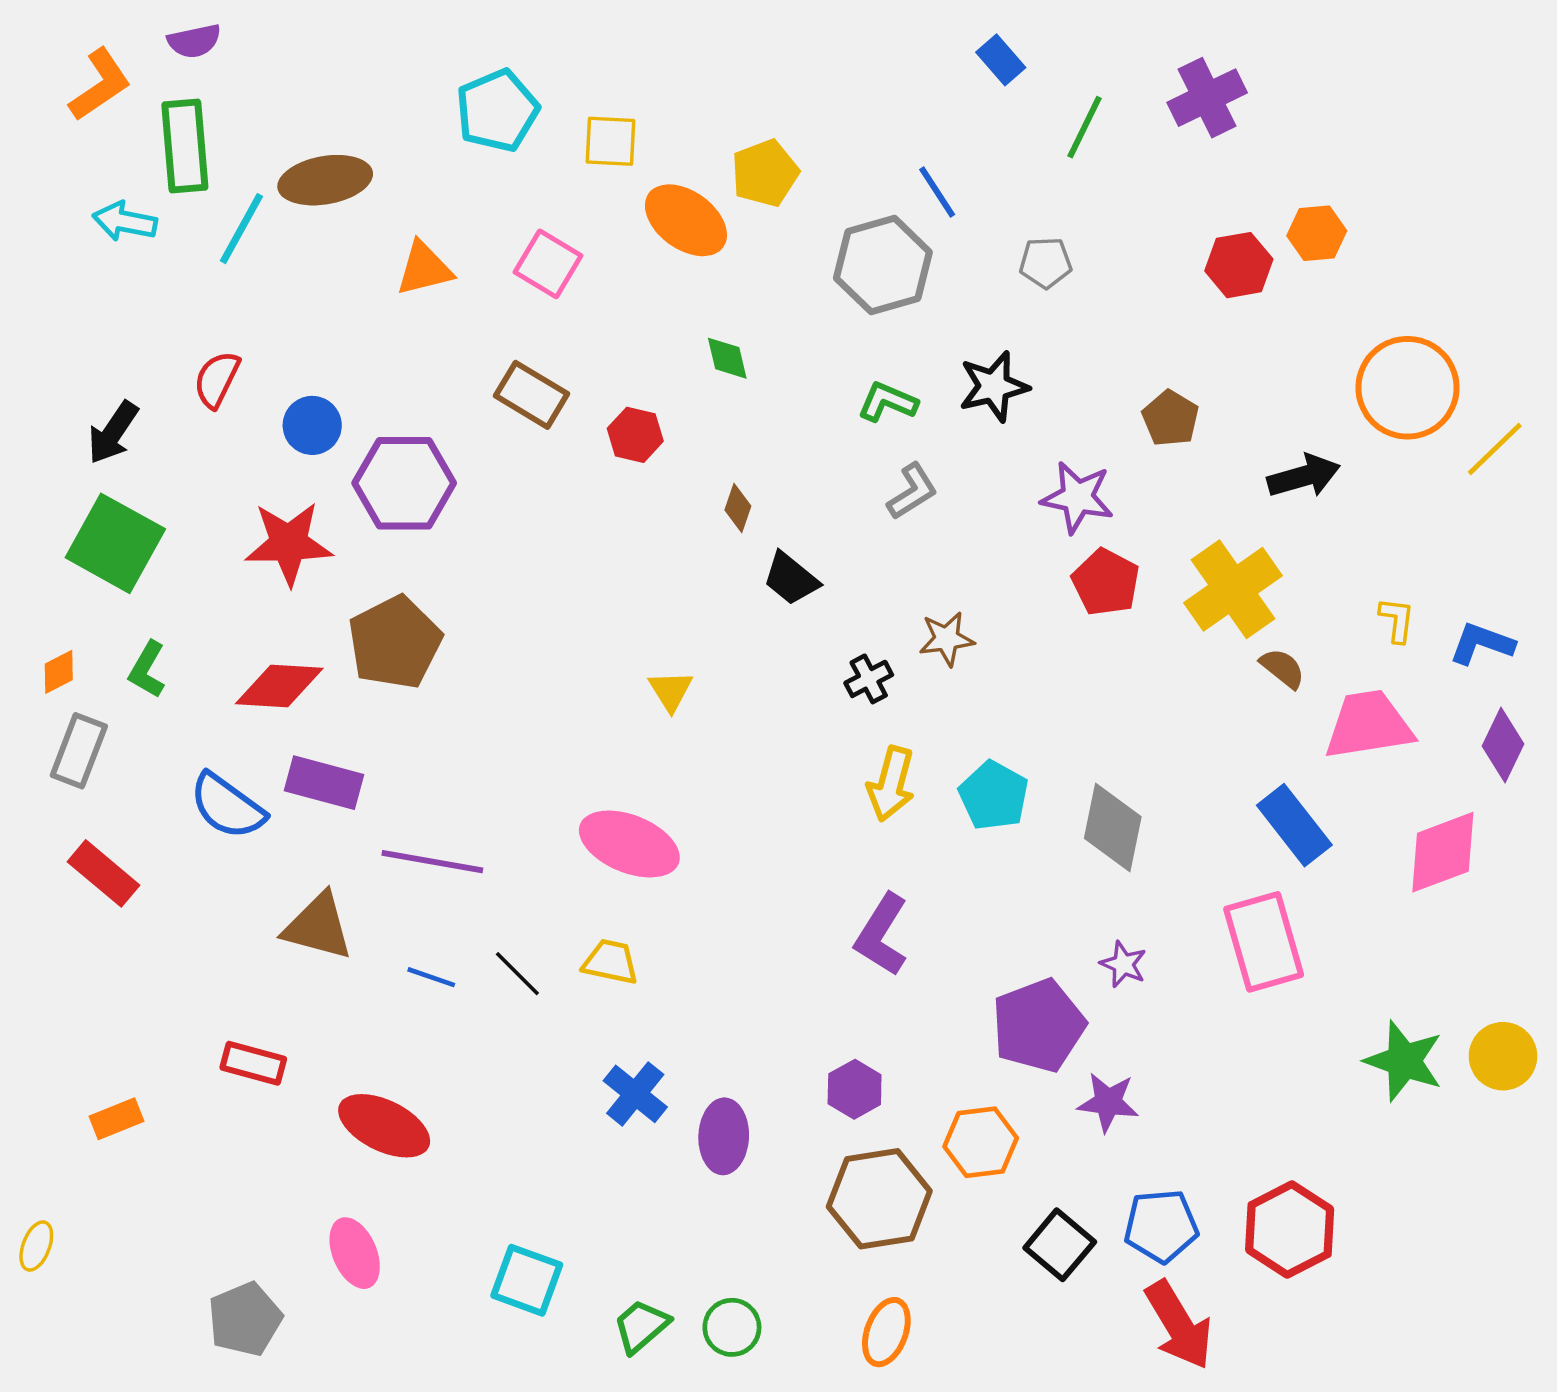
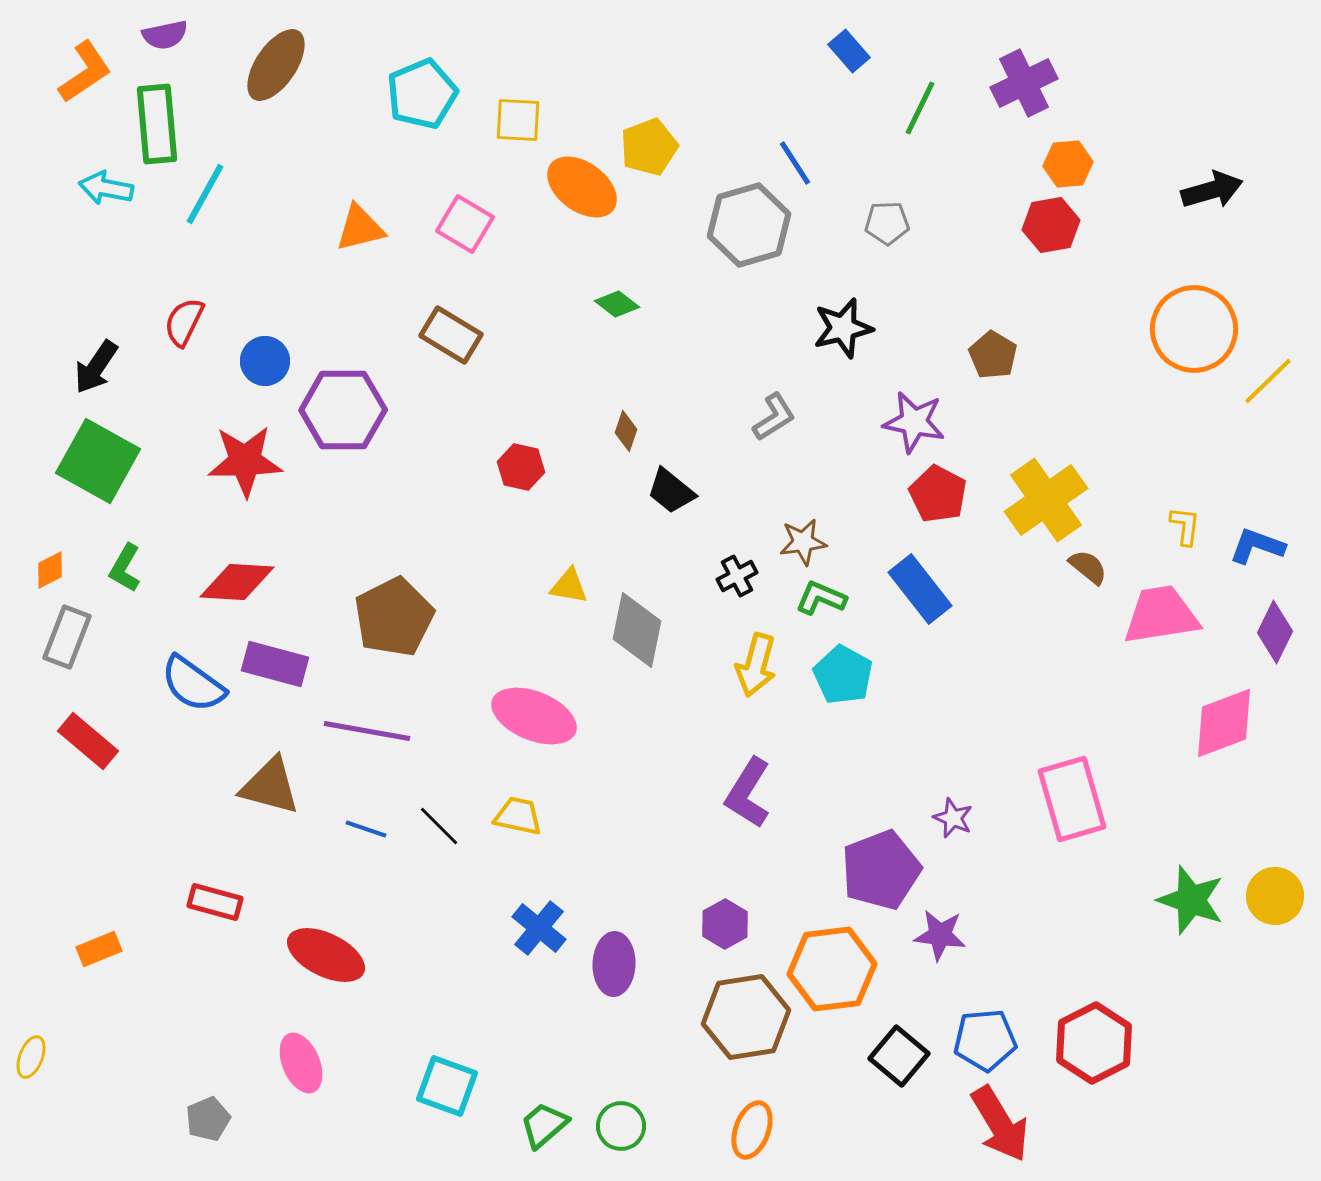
brown ellipse: (325, 180) -> (276, 65), moved, turned -46
orange hexagon: (1317, 233) -> (1068, 164), moved
green diamond: (727, 358) -> (617, 304), turned -39
green L-shape: (888, 402) -> (821, 598), moved
red hexagon: (635, 435) -> (521, 467), moved
black arrow: (1304, 476) -> (1212, 190), moved
brown pentagon: (395, 642) -> (394, 617), moved
yellow triangle: (671, 691) -> (569, 586), turned -48
blue rectangle: (1294, 825) -> (920, 589), moved
gray diamond: (1113, 827) -> (637, 630), moved
orange hexagon: (981, 1142) -> (832, 969), size x1.4
gray pentagon: (245, 1319) -> (208, 1119), size x0.7

